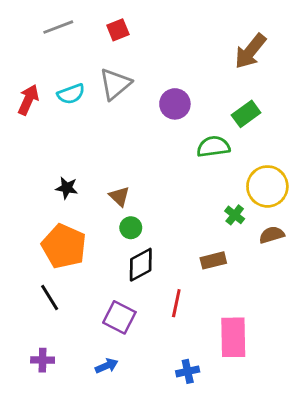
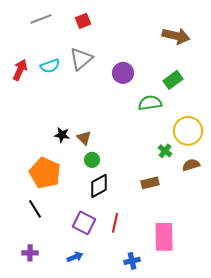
brown arrow: (250, 51) -> (176, 36), turned -116
black star: (67, 188) -> (62, 135), moved
red line: (176, 303) -> (115, 223), moved

